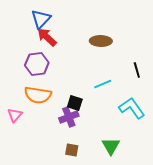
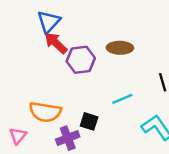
purple hexagon: (37, 64) -> (81, 60), moved
purple cross: (69, 117) -> (68, 138), moved

